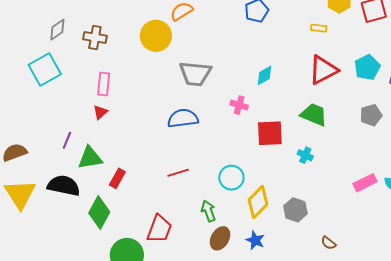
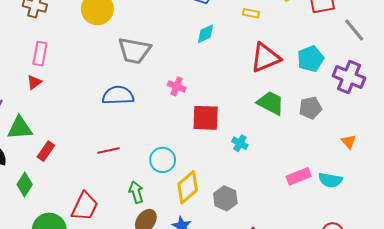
yellow rectangle: (319, 28) -> (251, 13), moved
cyan diamond: (264, 75) -> (205, 34), moved
green trapezoid: (314, 115) -> (271, 103), moved
green diamond: (99, 212) -> (25, 184), size x0.7

